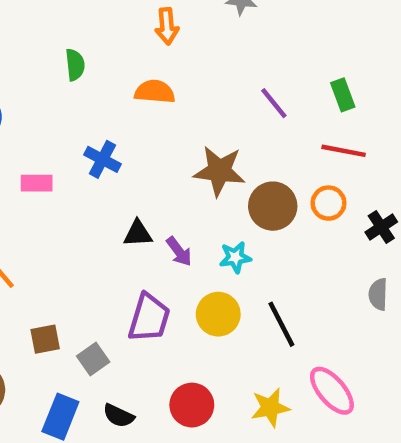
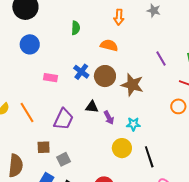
brown circle: (273, 206) -> (105, 76), moved
purple trapezoid: (149, 318) -> (63, 119), moved

